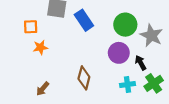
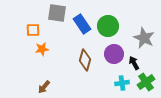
green circle: (125, 25) -> (108, 26), moved
brown diamond: (84, 78) -> (85, 60), moved

